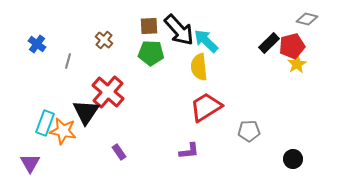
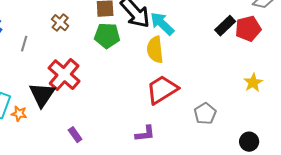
yellow star: (297, 64) -> (253, 83), moved
orange star: (63, 131) -> (19, 114), size x0.6
gray pentagon: (249, 131) -> (205, 114), turned -30

